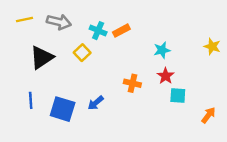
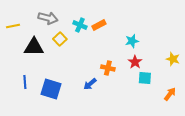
yellow line: (25, 19) -> (13, 26), moved
yellow star: (212, 46) -> (173, 59), moved
yellow square: (82, 53) -> (60, 39), moved
black triangle: (42, 58) -> (34, 47), turned 35
blue arrow: (96, 103) -> (90, 84), moved

